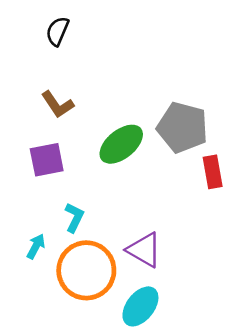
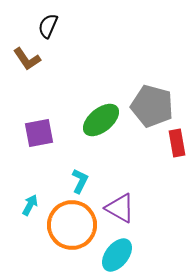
brown L-shape: (58, 104) -> (27, 59), moved
cyan L-shape: (74, 217) -> (80, 181), moved

